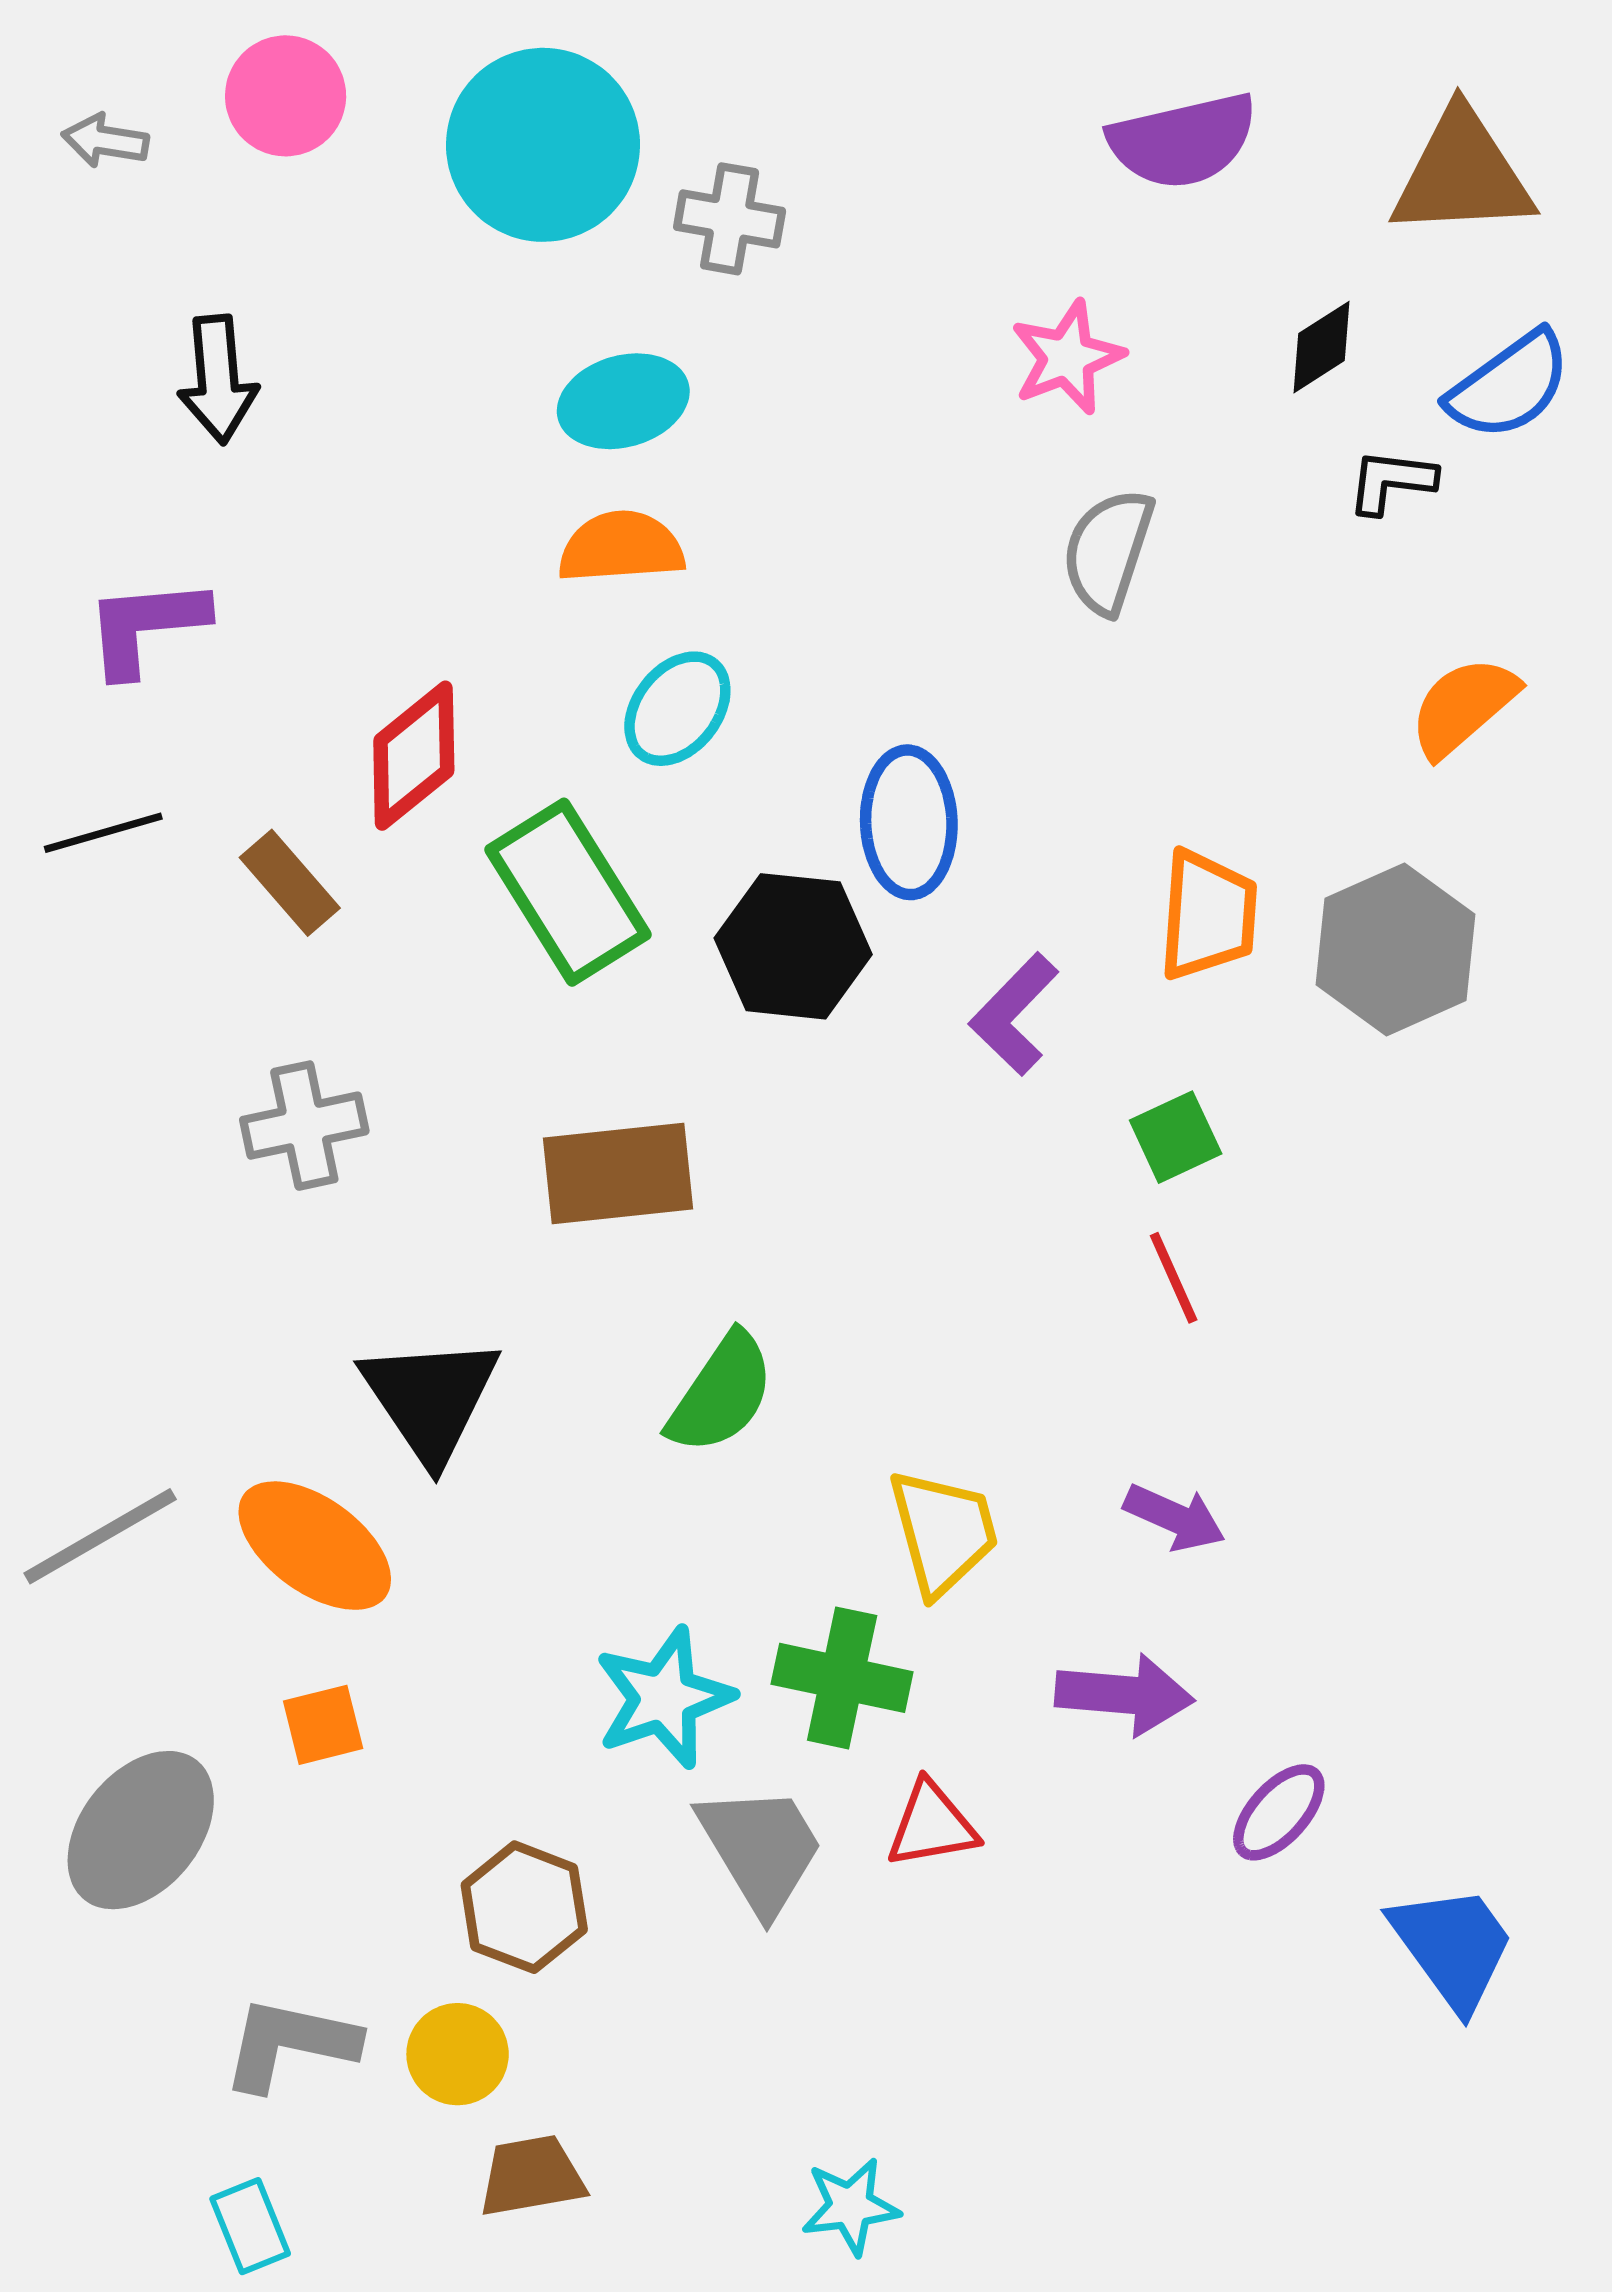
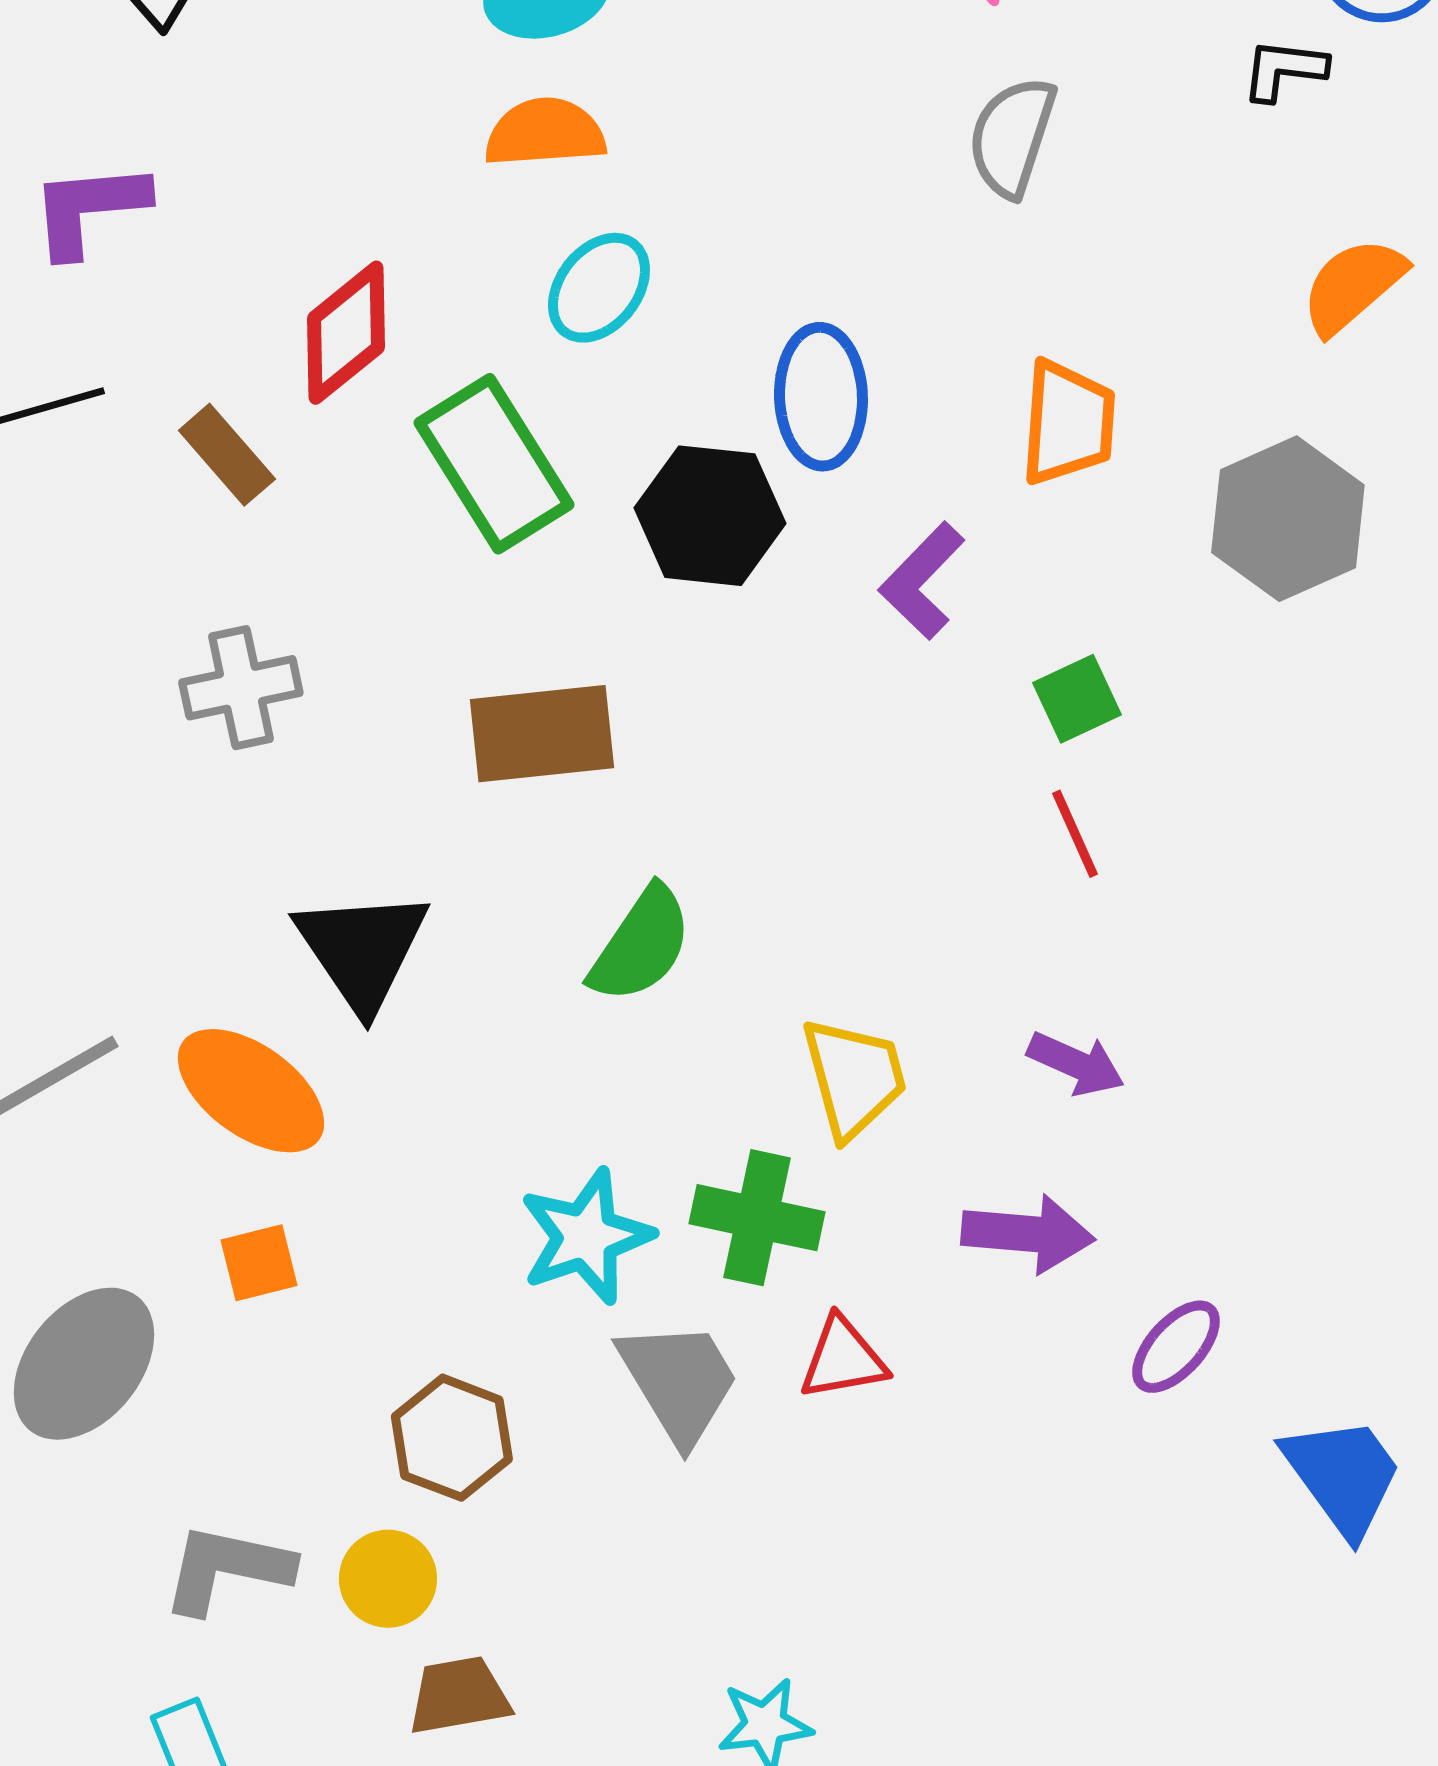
orange trapezoid: (1208, 915) -> (1068, 423), moved

